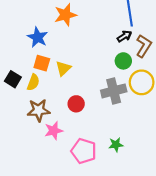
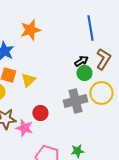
black arrow: (124, 36) -> (81, 61), moved
pink star: (54, 131) -> (24, 128), moved, turned 30

